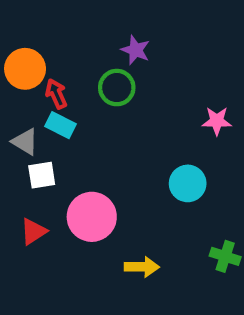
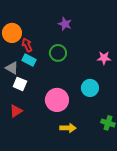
green circle: (117, 88) -> (58, 53), moved
white square: (42, 175) -> (20, 84), turned 32
pink circle: (92, 217) -> (57, 100), moved

